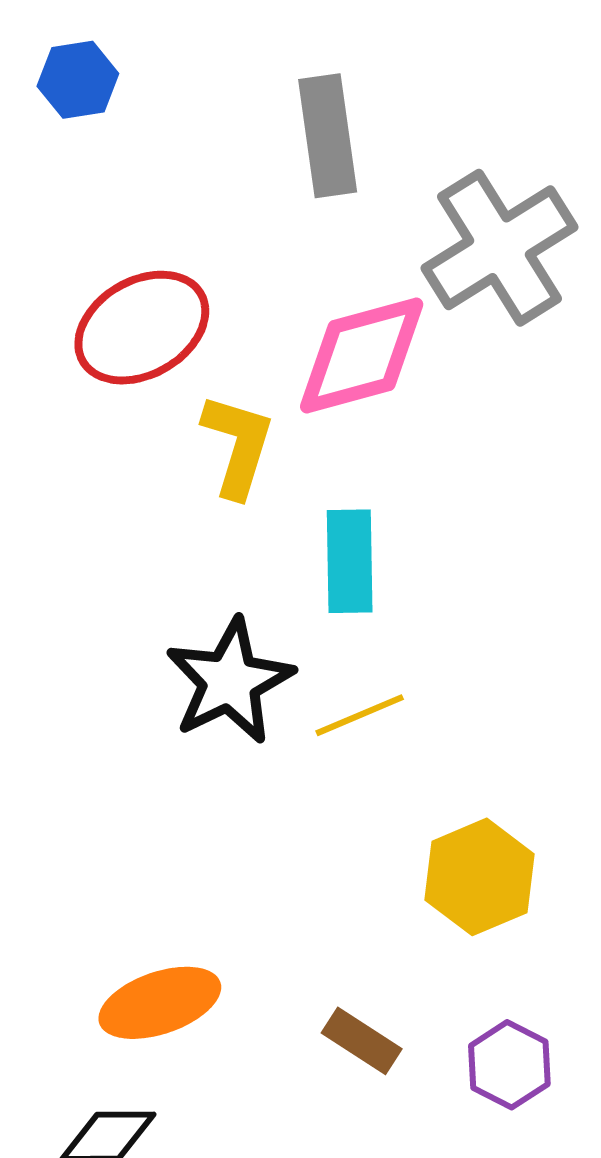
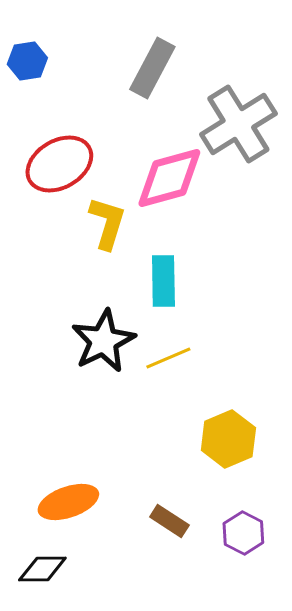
blue hexagon: (78, 80) -> (27, 61), moved
gray rectangle: (328, 136) -> (152, 68), turned 36

